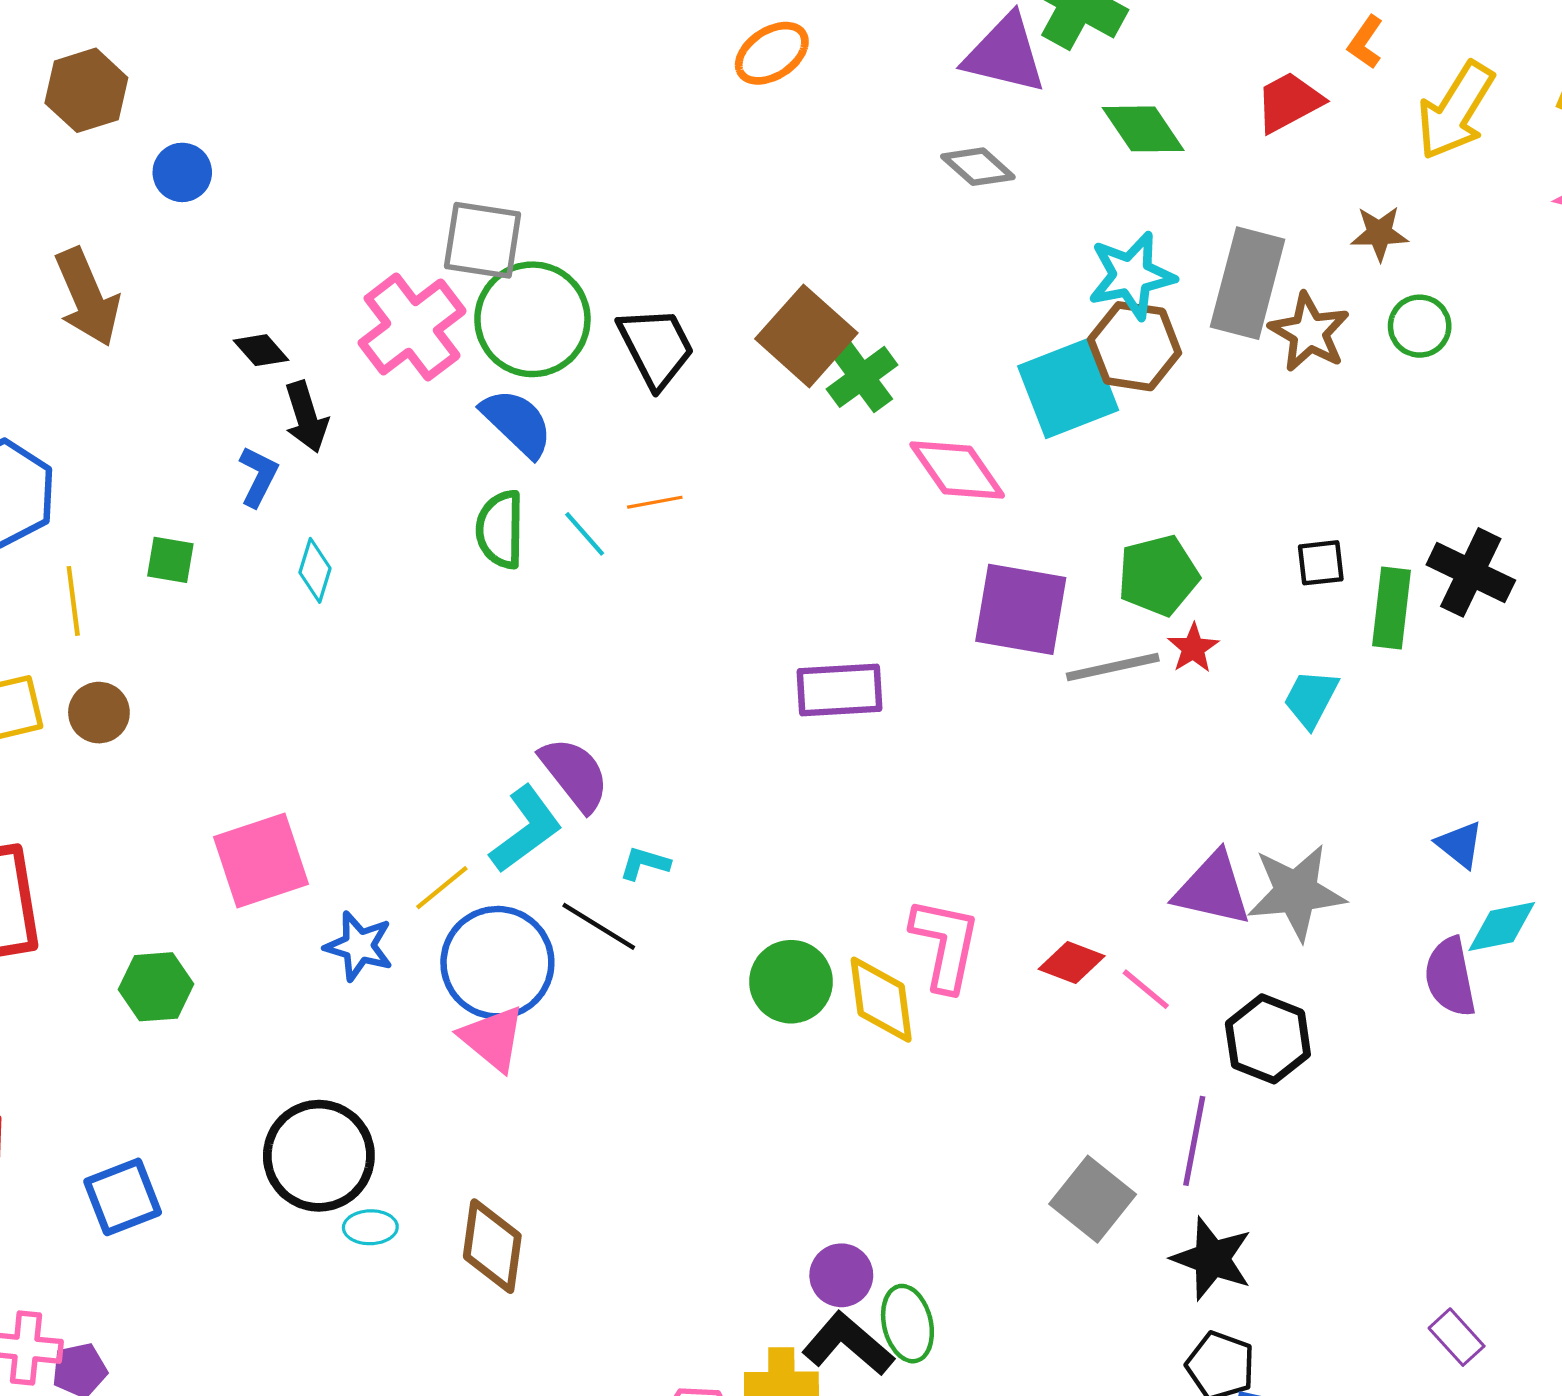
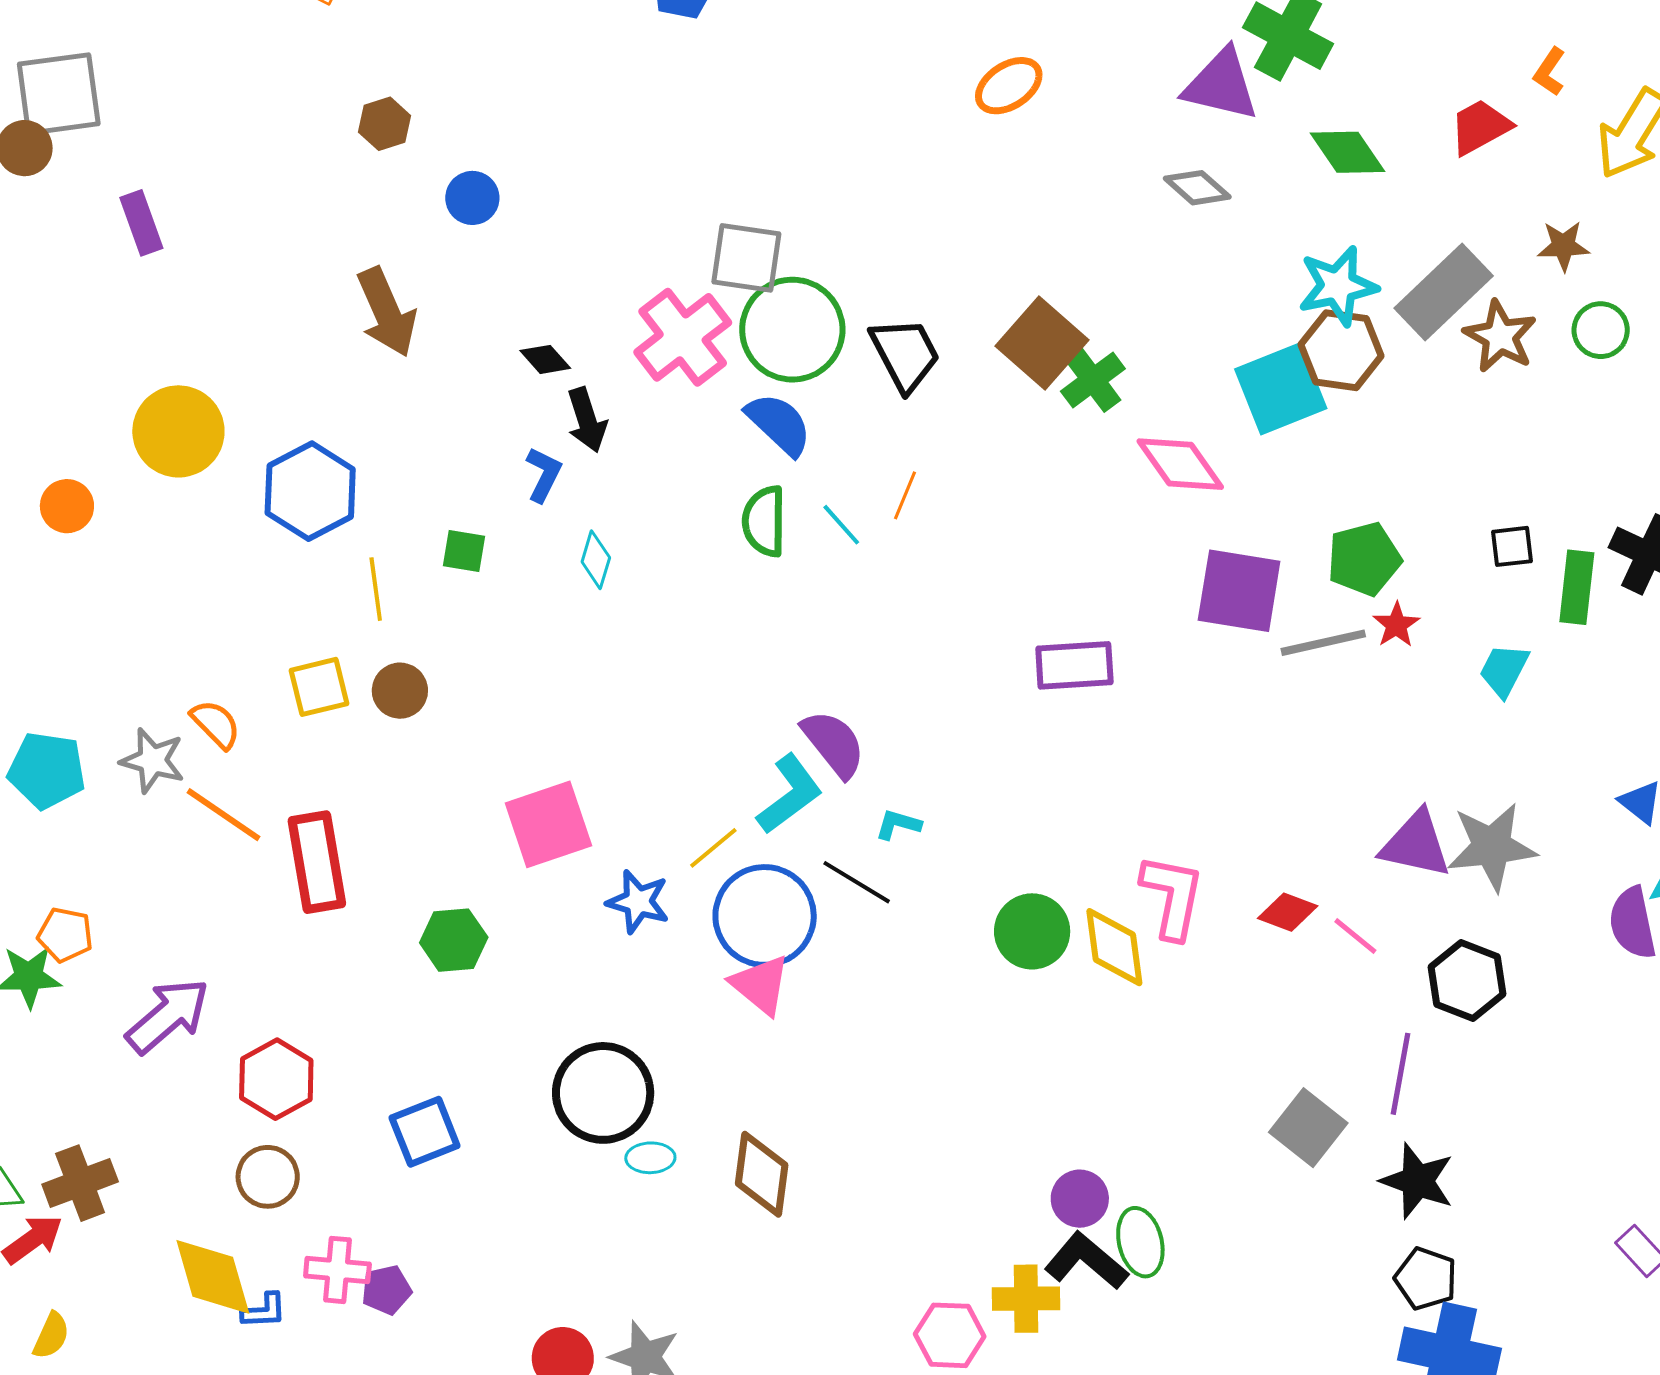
brown hexagon: (86, 90) -> (385, 124), size x0.7
gray rectangle: (1248, 283) -> (1444, 292), turned 32
orange line: (655, 502) -> (905, 495), turned -57

